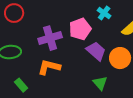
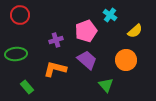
purple cross: (50, 38) -> (56, 40), size x0.6
purple trapezoid: (96, 51) -> (87, 60), moved

